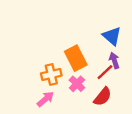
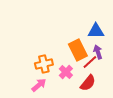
blue triangle: (112, 36) -> (96, 31), turned -42
orange rectangle: (76, 58) -> (78, 50), moved

